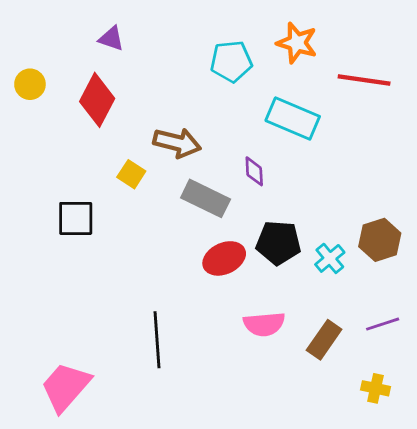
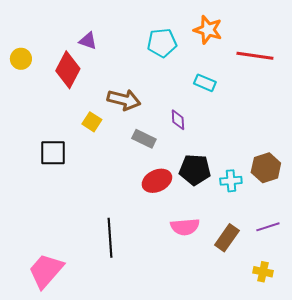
purple triangle: (111, 39) -> (88, 41), moved
cyan rectangle: (293, 119) -> (205, 83), size x0.6
gray rectangle: (206, 198) -> (144, 139), size x0.7
cyan cross: (330, 258) -> (231, 181), turned 35

